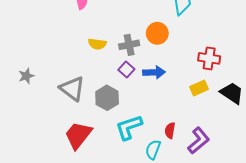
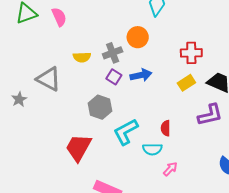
gray triangle: (72, 89) -> (49, 79), moved
purple L-shape: (199, 141) -> (210, 115), moved, turned 36
cyan semicircle: (153, 150) -> (152, 149), turned -102

